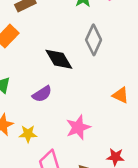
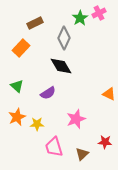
gray diamond: (94, 40) -> (64, 38), moved

